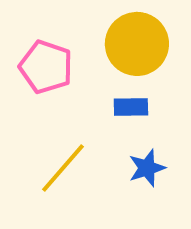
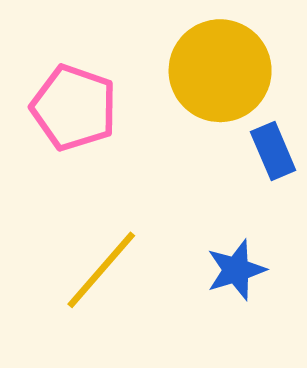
blue rectangle: (131, 107) -> (273, 151), moved, turned 68

